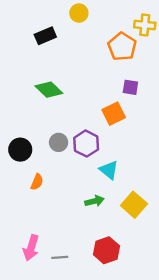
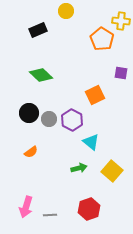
purple square: (130, 87) -> (121, 73), moved
black circle: (20, 150) -> (29, 113), moved
orange semicircle: (37, 182) -> (31, 152), turned 32

